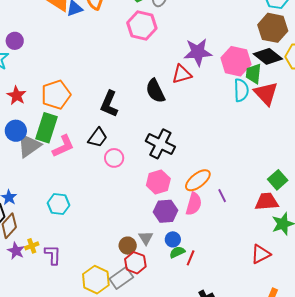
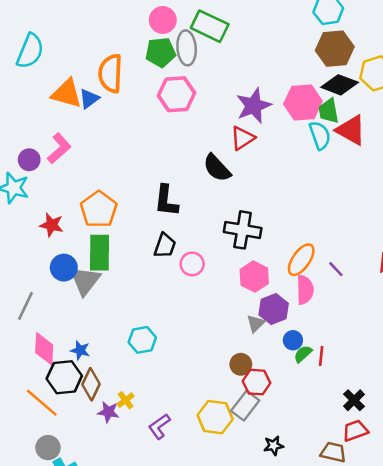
pink L-shape: (63, 146) -> (59, 148), moved
gray triangle: (146, 238) -> (256, 324), moved, turned 35
purple L-shape: (53, 255) -> (159, 426), moved, turned -110

